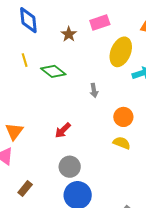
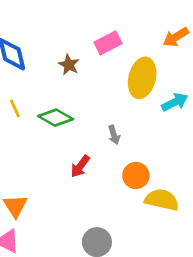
orange circle: (123, 117) -> (136, 175), moved
red arrow: (63, 130) -> (80, 166), moved
yellow semicircle: (122, 143) -> (162, 200), size x1.4

